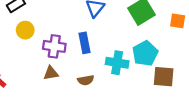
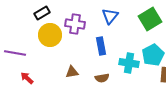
yellow circle: (25, 30) -> (50, 35), size x1.5
purple cross: (54, 46) -> (75, 24), moved

